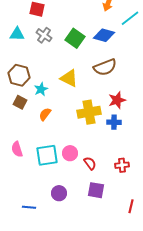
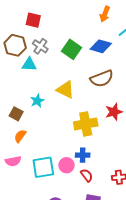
cyan triangle: (17, 34) -> (29, 64), moved
brown hexagon: (19, 75) -> (15, 45), moved
orange semicircle: (45, 114) -> (20, 136), moved
blue cross: (114, 122) -> (83, 155), moved
pink semicircle: (17, 149) -> (13, 161), turned -84

